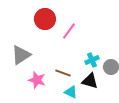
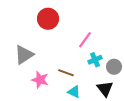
pink line: (69, 31) -> (85, 40), moved
black triangle: (90, 81) -> (105, 89), moved, turned 36

